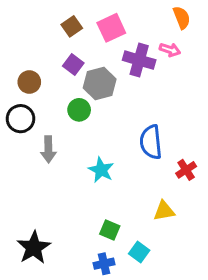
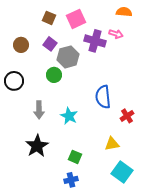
orange semicircle: (182, 18) -> (124, 12), turned -63
brown square: (72, 26) -> (49, 18), turned -32
brown circle: (29, 82) -> (21, 45), moved
gray arrow: (48, 149) -> (39, 110), moved
black star: (34, 248) -> (37, 146), moved
cyan square: (139, 252) -> (122, 172), moved, size x1.5

